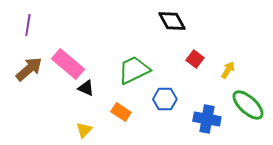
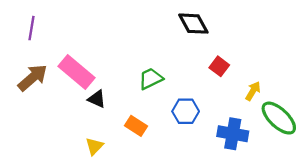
green trapezoid: (134, 70) -> (151, 79), size x0.7
yellow arrow: (228, 70) -> (253, 91), moved

